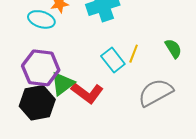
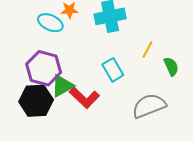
yellow line: (134, 54) -> (148, 50), moved

